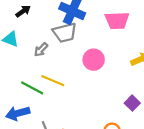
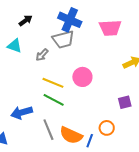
pink circle: (94, 60) -> (82, 77), moved
green line: (32, 88) -> (54, 100), moved
purple square: (132, 103) -> (125, 102), turned 32

